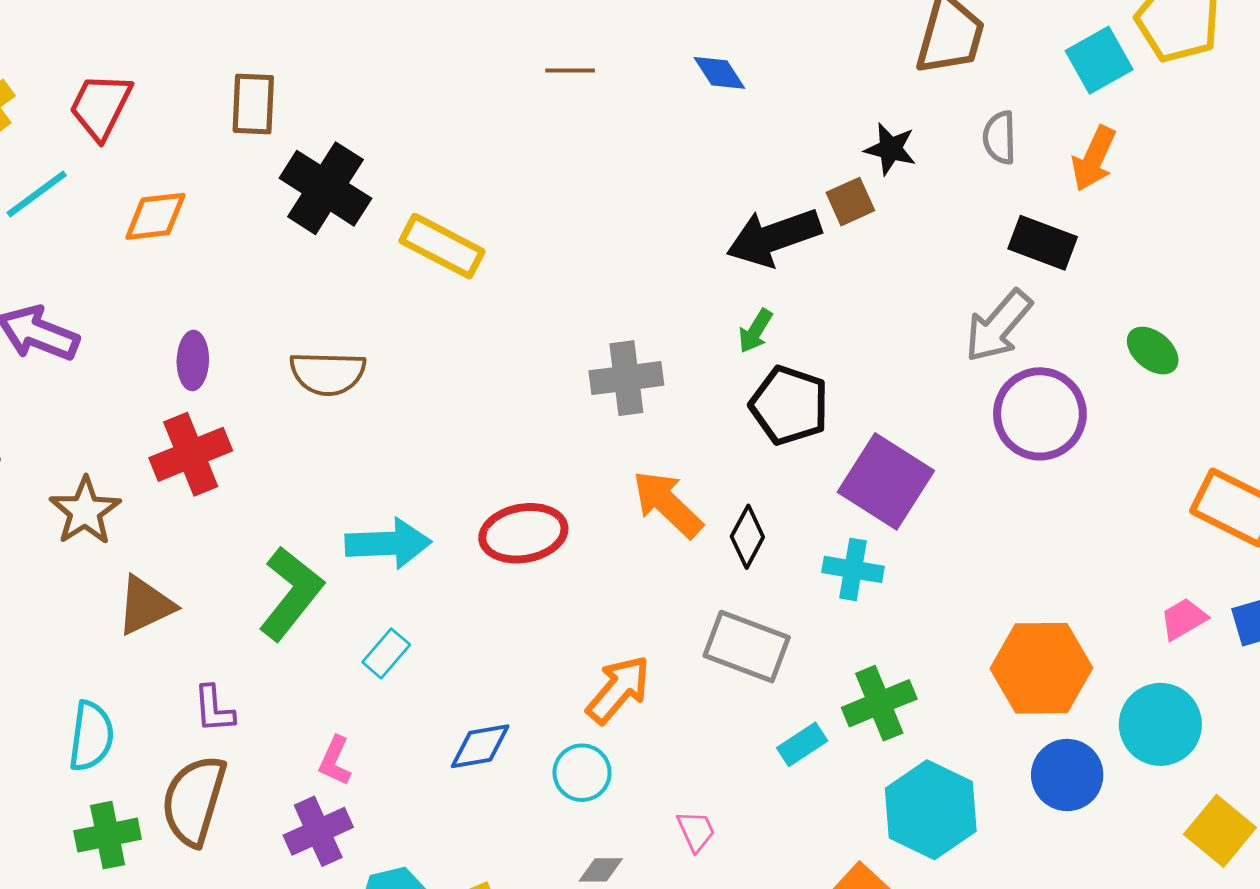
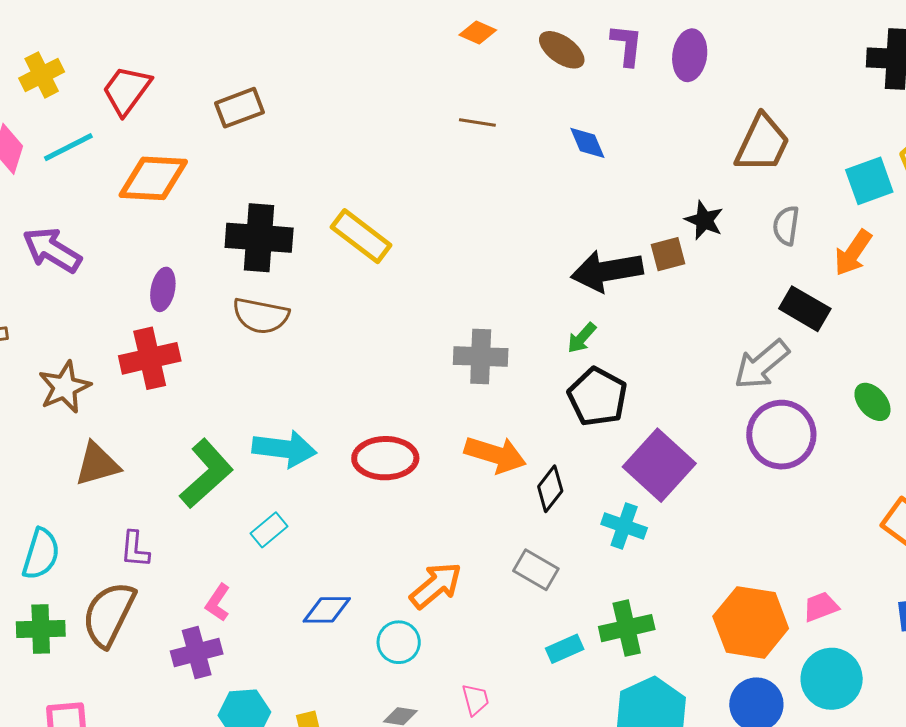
brown rectangle: (253, 104) -> (240, 108), turned 57
black cross: (325, 188) -> (259, 238), moved, turned -38
orange diamond: (155, 216) -> (153, 178), size x1.4
orange arrow: (668, 504) -> (495, 455), turned 144
pink trapezoid: (1184, 619) -> (821, 607), moved
gray rectangle: (747, 647) -> (536, 570), size x0.7

